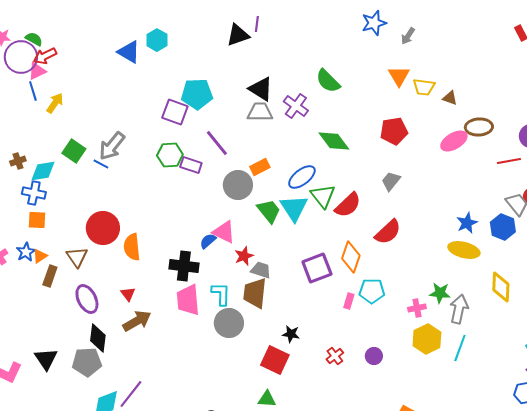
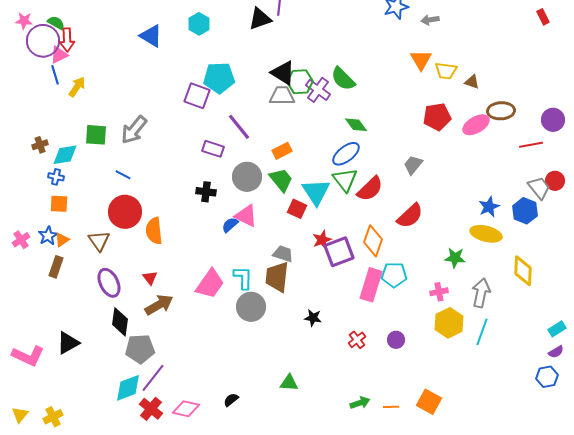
gray arrow: (408, 36) -> (430, 20), turned 48
cyan hexagon: (157, 40) -> (199, 24), moved
red arrow: (45, 56) -> (67, 40), turned -65
green semicircle: (328, 81) -> (343, 79), moved
red pentagon: (394, 131) -> (437, 117), moved
green diamond: (334, 141) -> (356, 125), size x0.7
green square: (74, 151) -> (96, 135), turned -30
green hexagon: (170, 155) -> (300, 82), moved
blue line: (101, 164) -> (123, 175), moved
blue ellipse: (302, 177) -> (346, 154), moved
gray circle: (238, 185) -> (247, 177), moved
blue cross: (34, 193) -> (56, 177), size x0.7
green trapezoid: (269, 211) -> (281, 180), moved
red star: (244, 256) -> (322, 240), moved
black cross: (184, 266) -> (206, 192), moved, size x0.7
brown rectangle: (50, 276) -> (56, 267), moved
green star: (440, 293) -> (455, 258), moved
pink trapezoid: (188, 300) -> (210, 284), turned -140
pink rectangle: (349, 301) -> (371, 285), size x2.0
black triangle: (46, 359) -> (68, 343), turned 35
red square: (275, 360) -> (297, 209), moved, size x0.7
gray pentagon: (87, 362) -> (140, 349), moved

